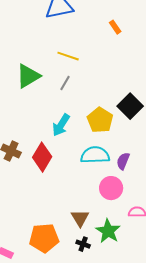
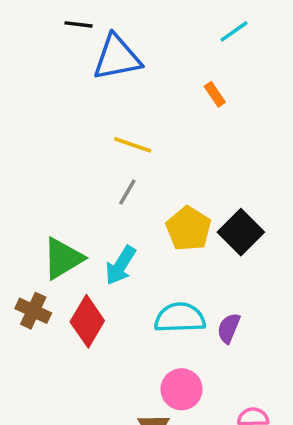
green triangle: (28, 76) -> (63, 258), moved
yellow pentagon: (100, 120) -> (189, 229), moved
pink circle: (111, 188) -> (182, 389), moved

